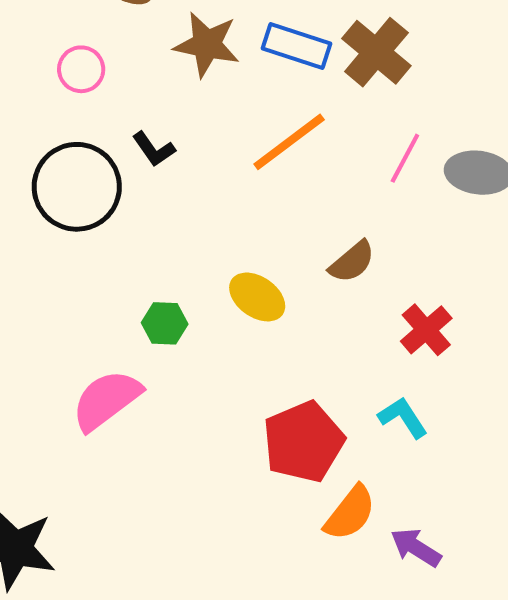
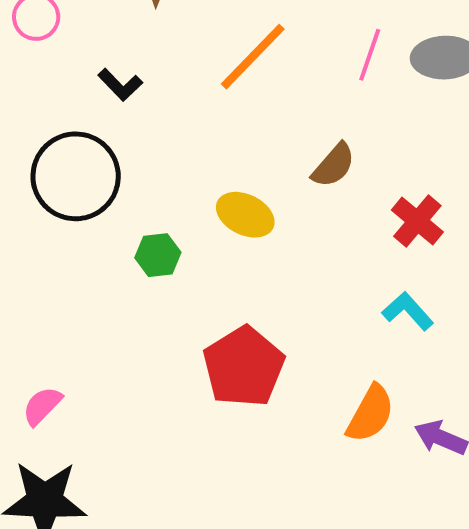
black circle: (77, 187) -> (76, 176), moved
pink semicircle: (106, 400) -> (42, 406), moved, size x0.6
red pentagon: (303, 442) -> (244, 367), moved

